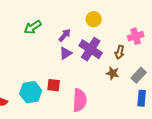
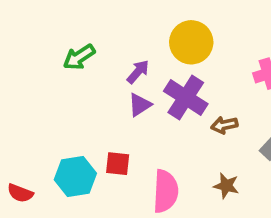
yellow circle: (94, 19) -> (191, 42), size x1.5
brown arrow: (120, 52) -> (224, 125), moved, turned 64
brown star: (113, 73) -> (226, 186), moved

